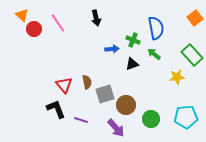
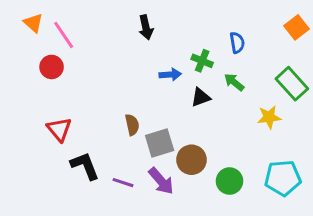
pink line: (58, 23) -> (64, 35), moved
blue semicircle: (156, 28) -> (237, 43), size x0.6
red circle: (34, 29) -> (52, 67), moved
red triangle: (64, 85) -> (59, 129), moved
purple arrow: (116, 128) -> (161, 181), moved

